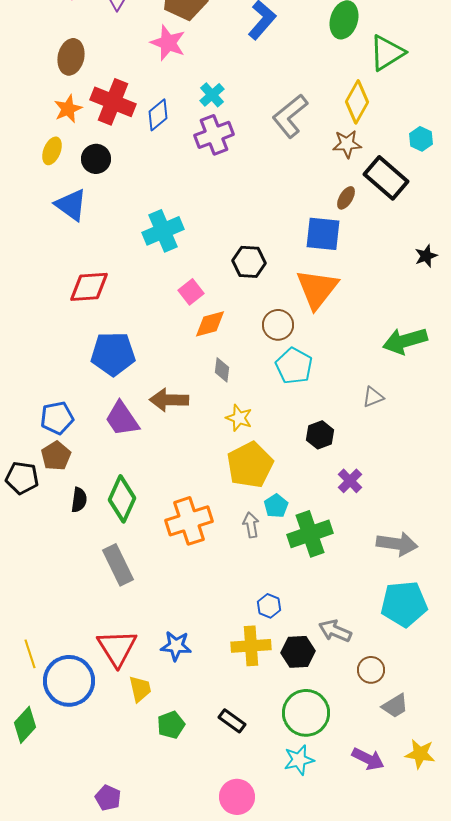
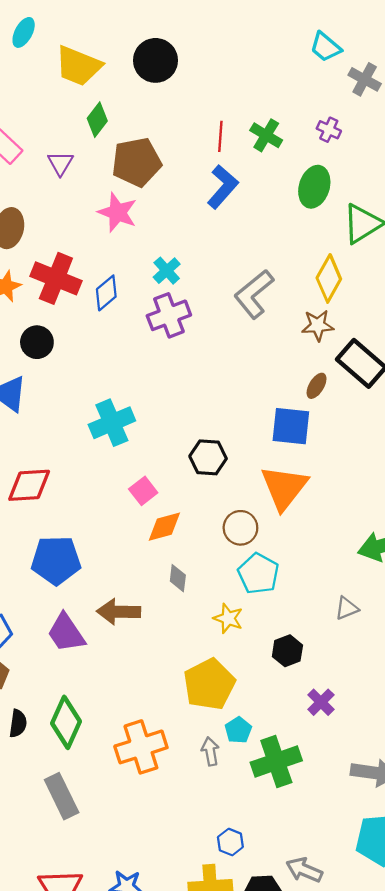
yellow star: (239, 418) -> (228, 618), moved

